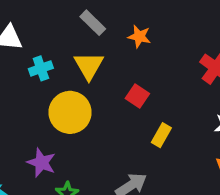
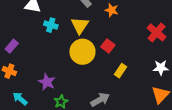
cyan cross: (41, 68) -> (51, 25), turned 32
yellow circle: (70, 112) -> (82, 52), moved

